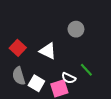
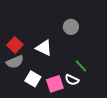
gray semicircle: (19, 76) -> (15, 62), moved, turned -96
white semicircle: (69, 78) -> (72, 80), moved

